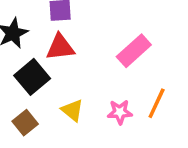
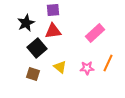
brown square: (25, 123) -> (33, 74), turned -32

